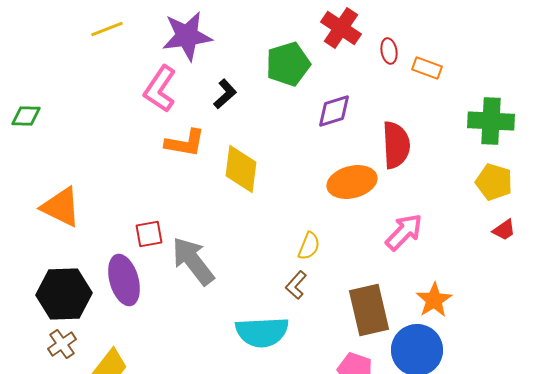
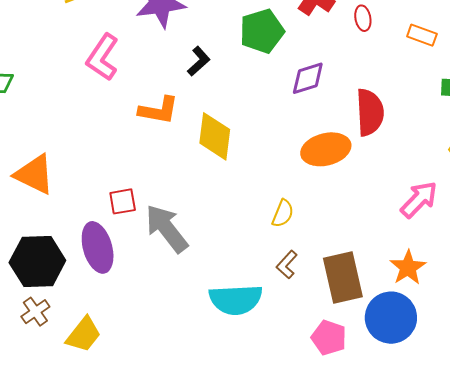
orange rectangle: (427, 68) -> (422, 35), moved
pink L-shape: (160, 89) -> (103, 57), moved
pink arrow: (404, 232) -> (419, 199), moved
brown L-shape: (296, 285) -> (287, 265), moved

